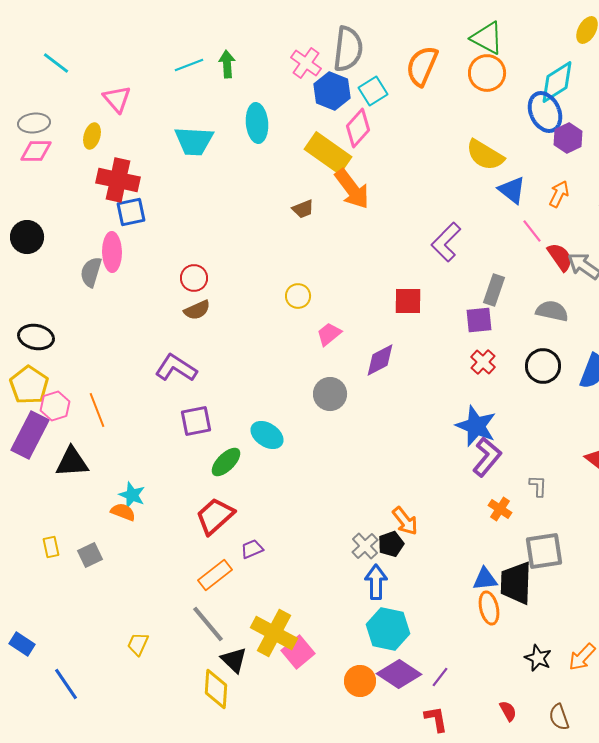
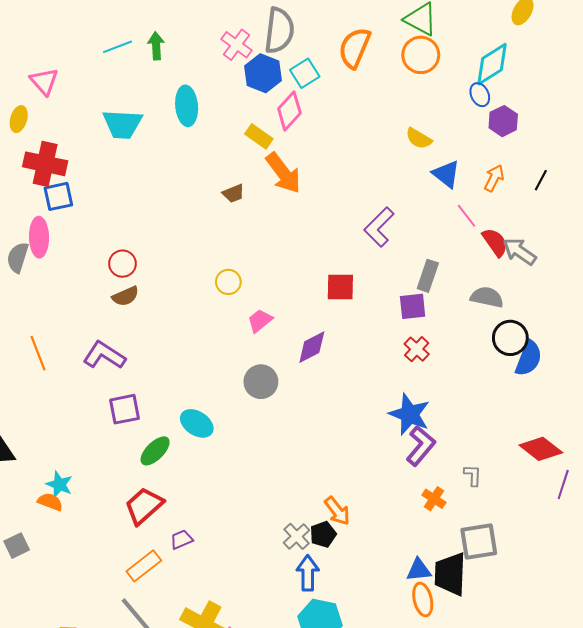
blue ellipse: (545, 112) -> (480, 95), size x0.6
yellow rectangle: (328, 153) -> (259, 136), size x0.6
yellow semicircle: (485, 155) -> (419, 138), size x0.7
black circle: (543, 366) -> (510, 338), moved
orange line: (97, 410) -> (38, 353), moved

